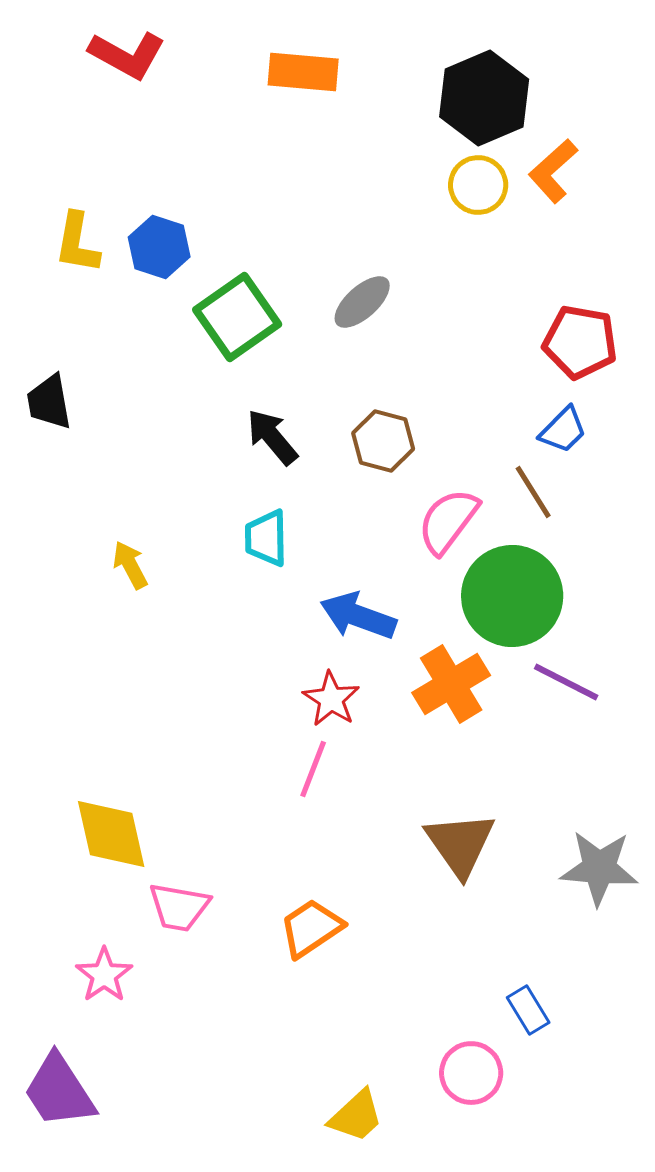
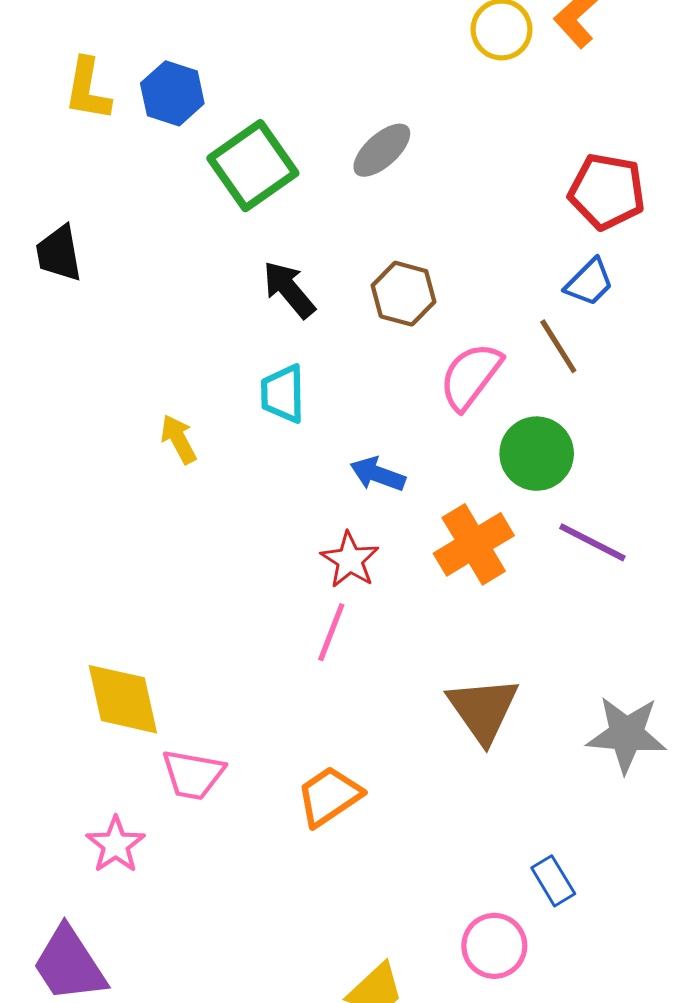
yellow arrow: (130, 565) -> (179, 439), moved
green circle: (512, 596) -> (537, 454), size x0.7
blue arrow: (358, 616) -> (378, 474), size x0.7

